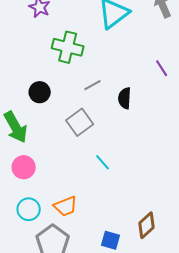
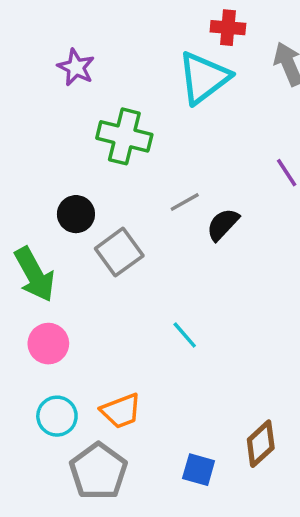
gray line: (93, 85) -> (185, 202), moved
black semicircle: (125, 98) -> (223, 224), turned 40
gray square: (80, 122) -> (119, 252), moved

